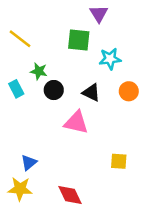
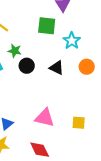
cyan star: (110, 59) -> (72, 41), turned -30
pink triangle: (76, 123) -> (45, 118), moved

